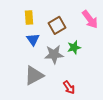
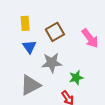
pink arrow: (90, 19) -> (90, 38), moved
green star: (74, 47) -> (76, 78), moved

